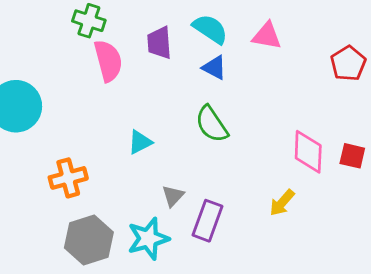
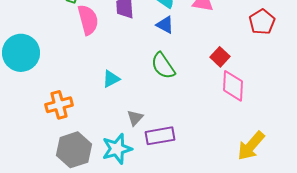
red square: (352, 156) -> (220, 57), moved, turned 30
yellow arrow: (282, 203) -> (251, 146), moved, size x1.5
purple rectangle: (208, 221) -> (160, 136), turned 60

